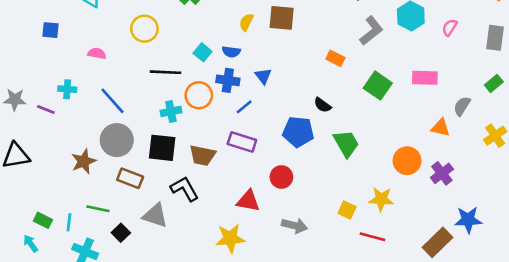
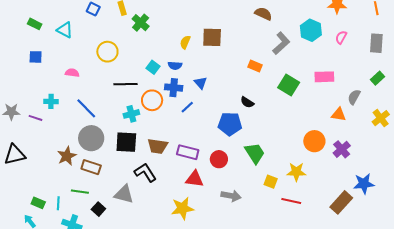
purple rectangle: (242, 142) -> (188, 152), moved
green trapezoid: (346, 143) -> (255, 153), moved
brown rectangle: (130, 178) -> (91, 167), moved

